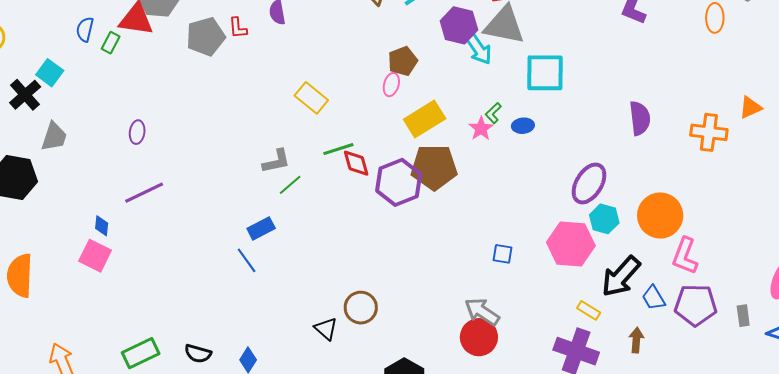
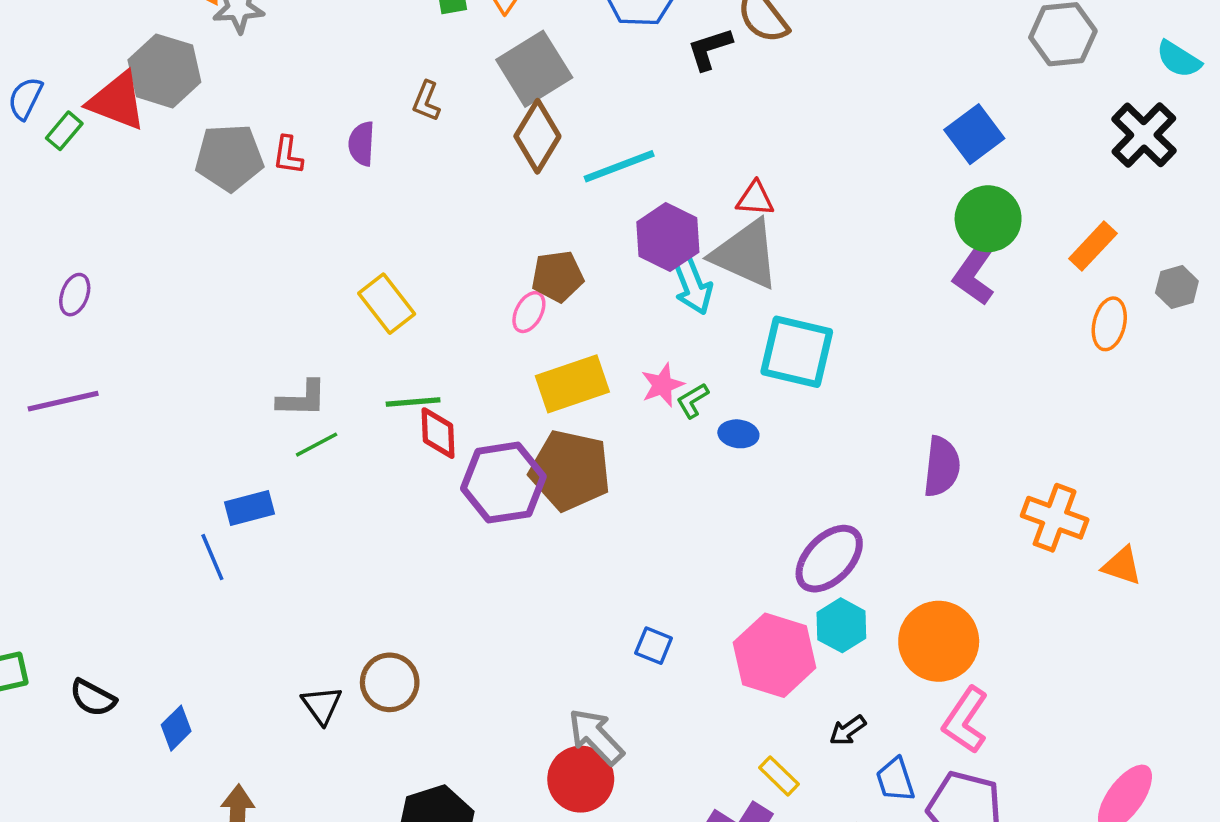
orange triangle: (750, 107) -> (1122, 566), moved, turned 30
pink star: (481, 129) -> (662, 385), moved
black arrow: (621, 276) -> (848, 730), size x0.5

